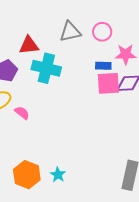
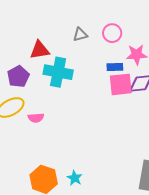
gray triangle: (70, 32) -> (80, 35), size x0.7
pink semicircle: (22, 113) -> (36, 118), turned 140

